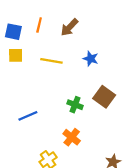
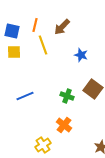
yellow line: (51, 61) -> (43, 45), moved, turned 60
blue line: (28, 116) -> (25, 96), moved

